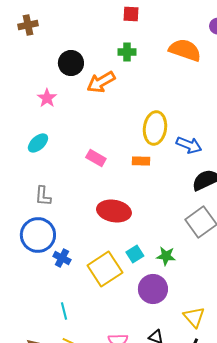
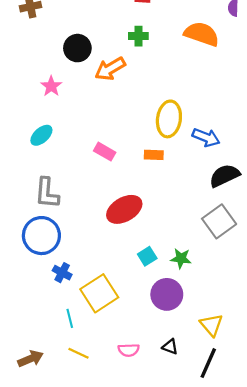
gray L-shape: (43, 196) -> (47, 193), size x1.4
red ellipse: (114, 211) -> (124, 209), turned -40
blue cross: (62, 258) -> (62, 273), moved
yellow square: (105, 269) -> (99, 293), moved

